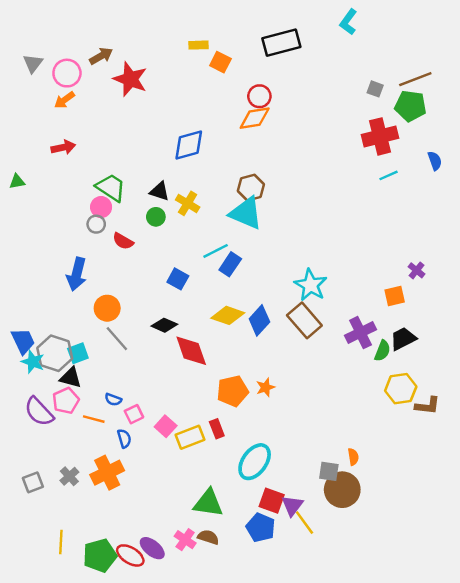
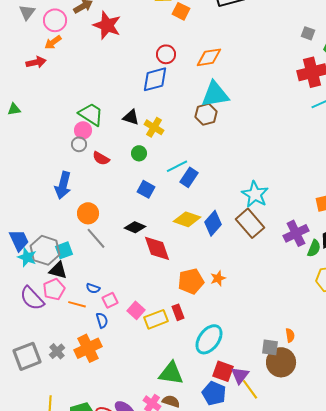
red circle: (259, 96) -> (166, 54), moved
red arrow: (63, 147) -> (36, 62), moved
cyan triangle: (246, 213) -> (215, 94), moved, turned -32
green circle: (156, 217) -> (139, 153), moved
gray square: (33, 482) -> (27, 356), size x1.6

